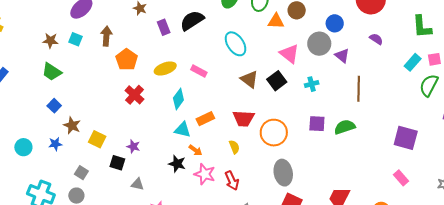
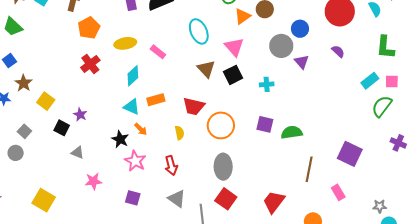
orange triangle: (276, 21) -> (242, 16), turned -48
pink triangle: (289, 54) -> (234, 47), moved
brown line: (359, 89) -> (309, 169), moved
pink star: (205, 174) -> (135, 161), moved

